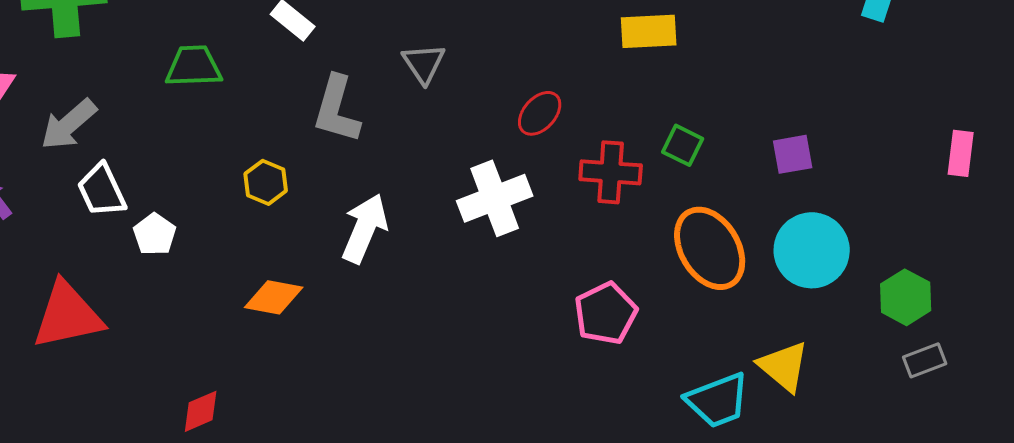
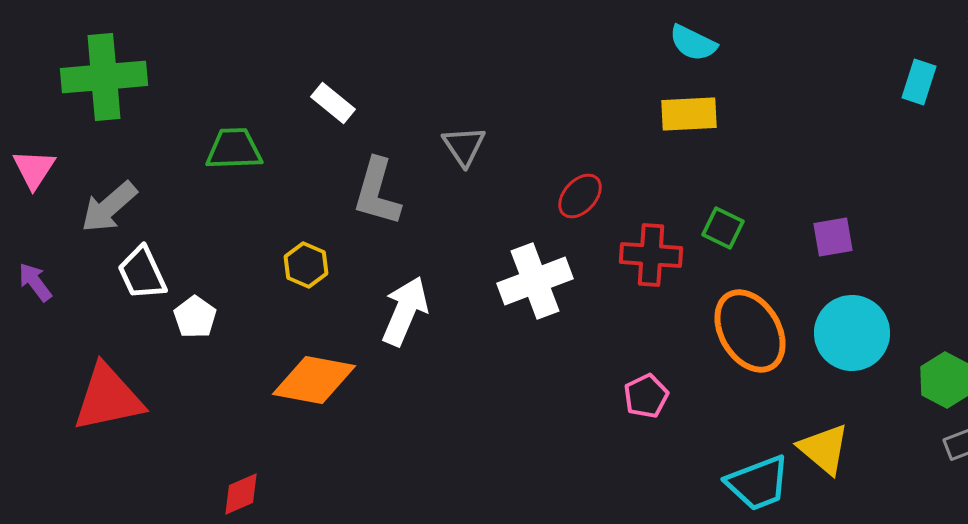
orange diamond: (274, 297) -> (314, 380), size x1.4
pink pentagon: (606, 313) -> (646, 396), size x0.7

